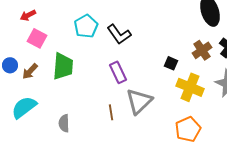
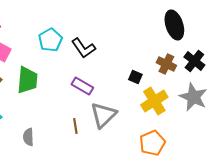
brown cross: (202, 50) -> (166, 64), turned -30
purple rectangle: (118, 72) -> (82, 86), turned -35
yellow cross: (190, 87) -> (154, 101), turned 36

